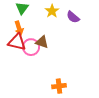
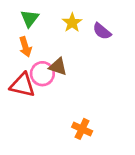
red triangle: (17, 42) -> (23, 85), moved
orange cross: (59, 86) -> (82, 129), turned 32

